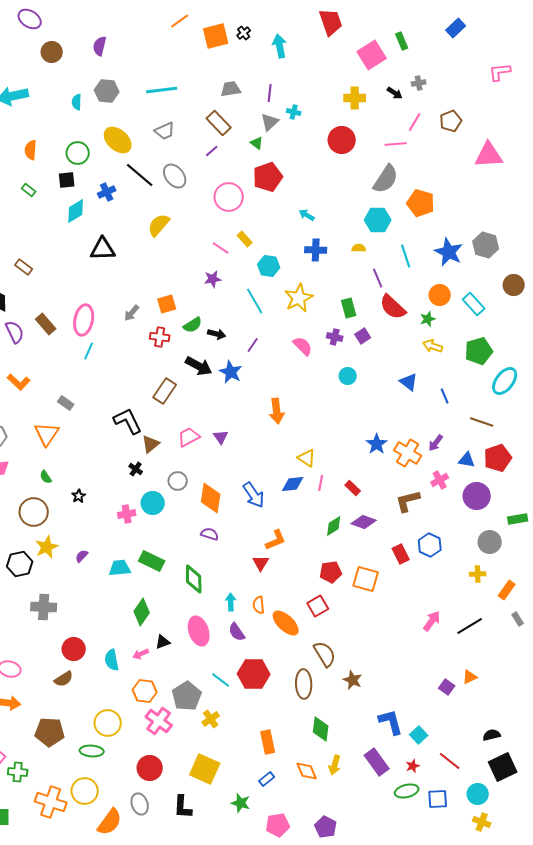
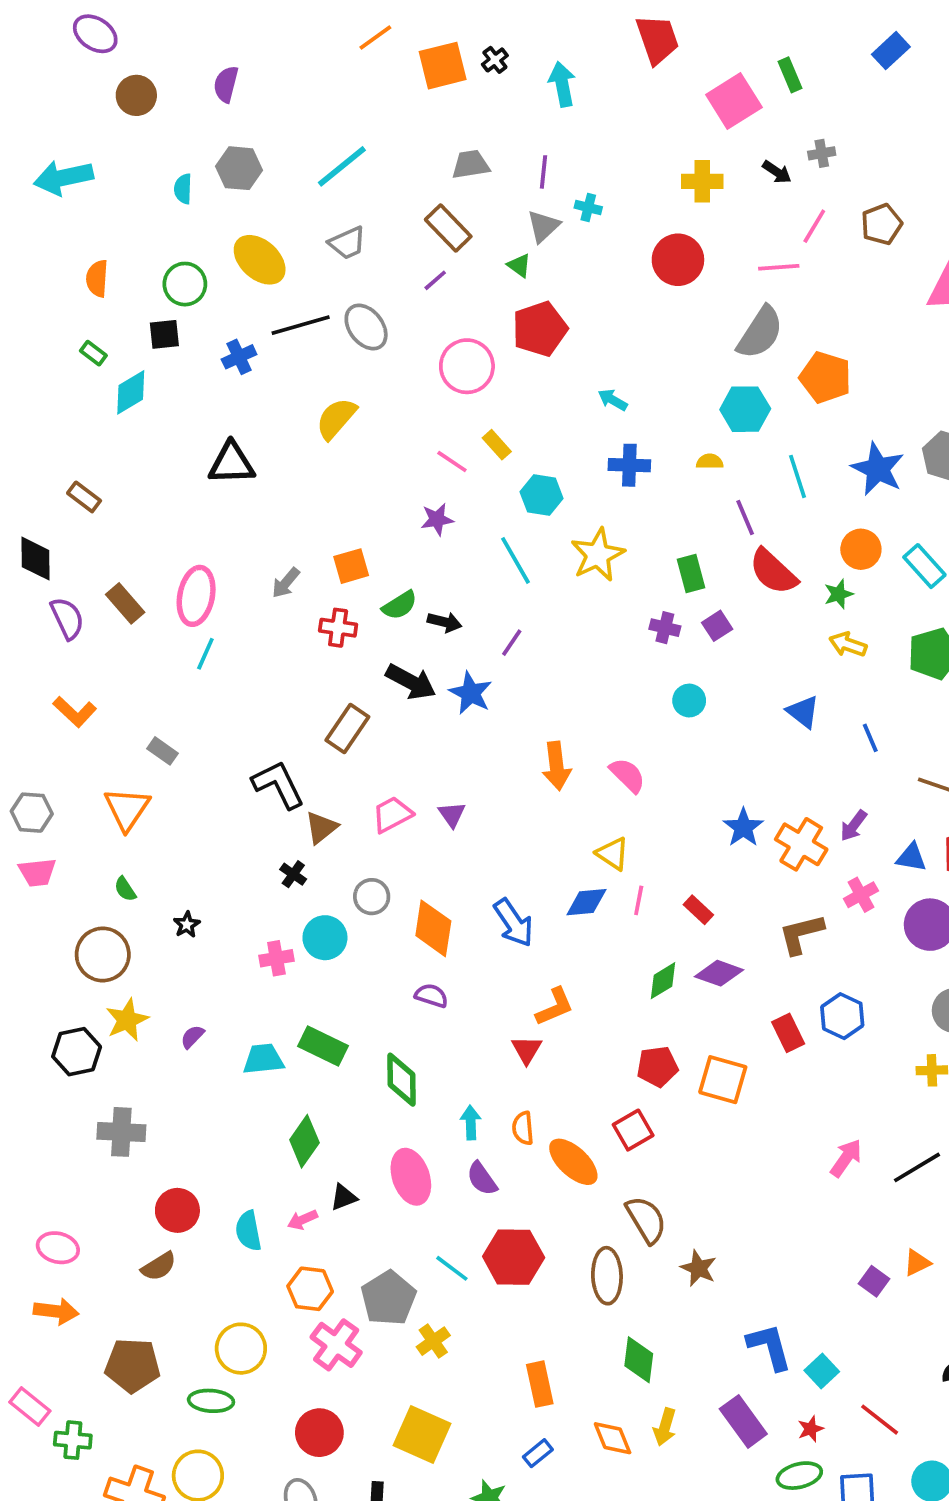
cyan line: (162, 90) -> (342, 166), turned -32
black line: (140, 175) -> (301, 325), turned -56
cyan diamond: (76, 211) -> (131, 392), moved
pink semicircle: (303, 346) -> (628, 775), moved

